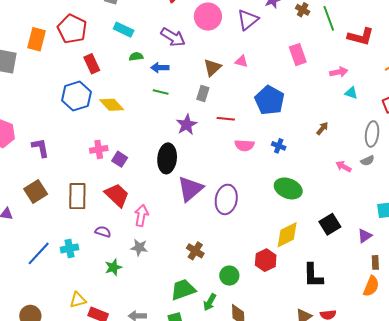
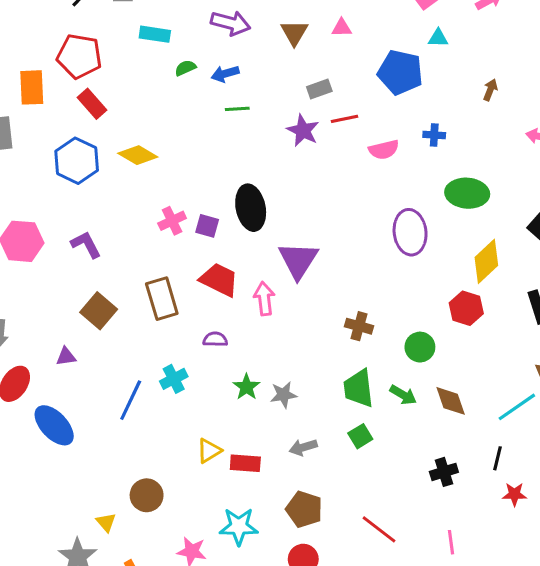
red rectangle: (92, 64) -> (92, 104), moved
brown triangle: (212, 68) -> (294, 33), moved
cyan triangle: (351, 93) -> (438, 38), moved
gray rectangle: (203, 94) -> (319, 89), moved, turned 70
blue hexagon: (76, 96) -> (77, 161), moved
yellow diamond: (112, 105) -> (138, 155), moved
purple star: (187, 125) -> (303, 131), moved
black ellipse: (167, 158) -> (251, 208), moved
purple triangle: (190, 189) -> (298, 260), moved
purple ellipse: (226, 199) -> (410, 232), moved
gray star: (139, 248) -> (283, 395), moved
green trapezoid: (183, 290) -> (359, 388), turned -60
green arrow: (210, 302) -> (403, 395), turned -72

